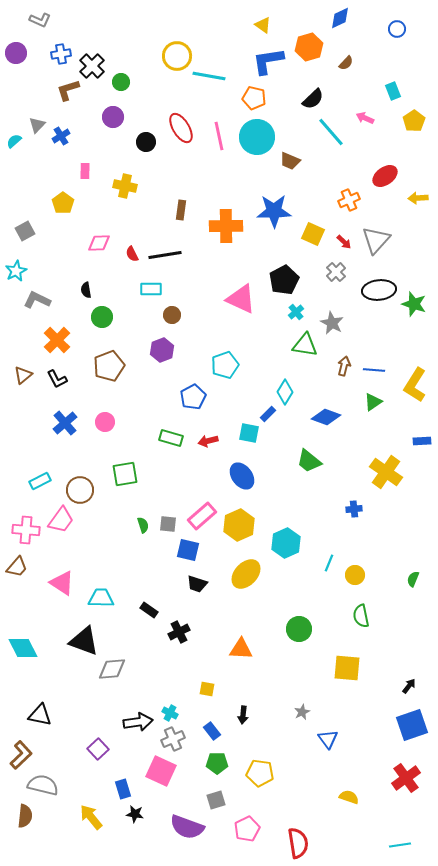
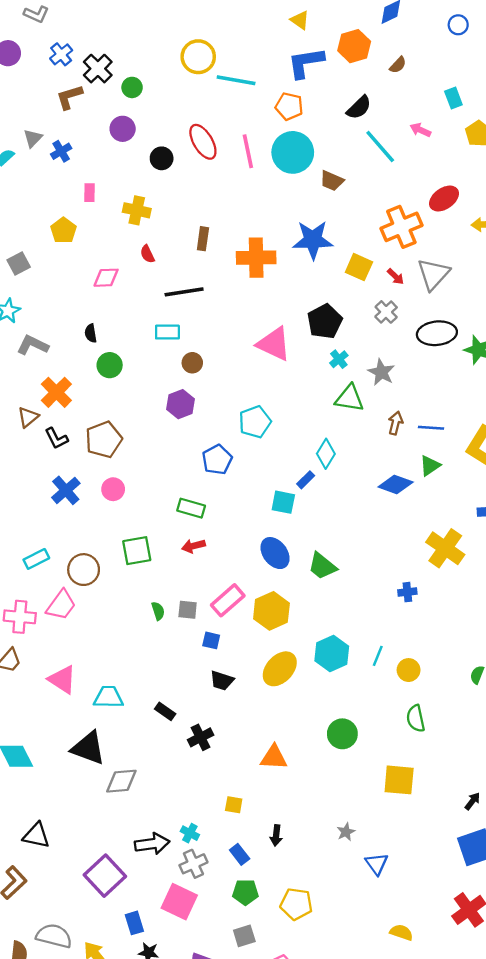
blue cross: (61, 54) -> (61, 54), turned -30
orange cross: (349, 200) -> (401, 227), size x1.6
red semicircle: (132, 254) -> (147, 254), moved
brown pentagon: (109, 366) -> (104, 440), moved
brown triangle: (23, 375) -> (28, 417), moved
blue diamond: (326, 417) -> (396, 484), moved
red arrow: (208, 441) -> (193, 546), moved
green trapezoid: (309, 461) -> (322, 566), moved
cyan hexagon: (286, 543) -> (332, 653), moved
blue square: (188, 550) -> (211, 640), size x0.7
purple square: (98, 749) -> (105, 876), size x1.6
gray semicircle: (43, 785) -> (54, 936), moved

